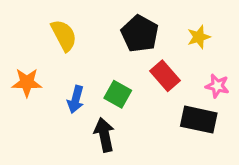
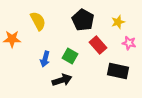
orange star: (27, 82) -> (12, 39), moved
pink star: (217, 86) -> (129, 43), moved
black arrow: (104, 135) -> (62, 80), turned 84

